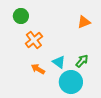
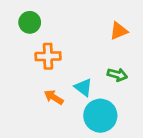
orange cross: (34, 40) -> (48, 56), turned 36
green arrow: (82, 61) -> (117, 75), moved, turned 64

